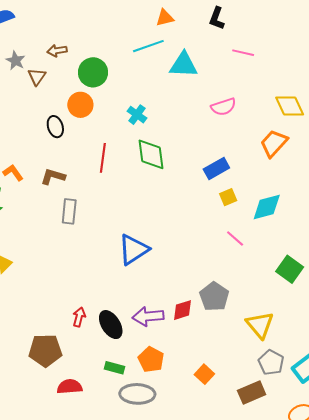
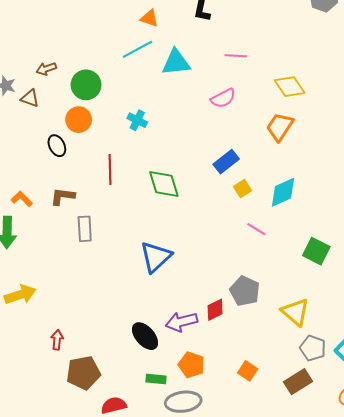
orange triangle: (165, 18) -> (149, 18), turned 42
pink line: (243, 53) -> (236, 56), moved
brown triangle: (37, 77) -> (30, 98), turned -36
green diamond: (151, 154) -> (164, 184), moved
red arrow: (79, 317) -> (57, 340), moved

